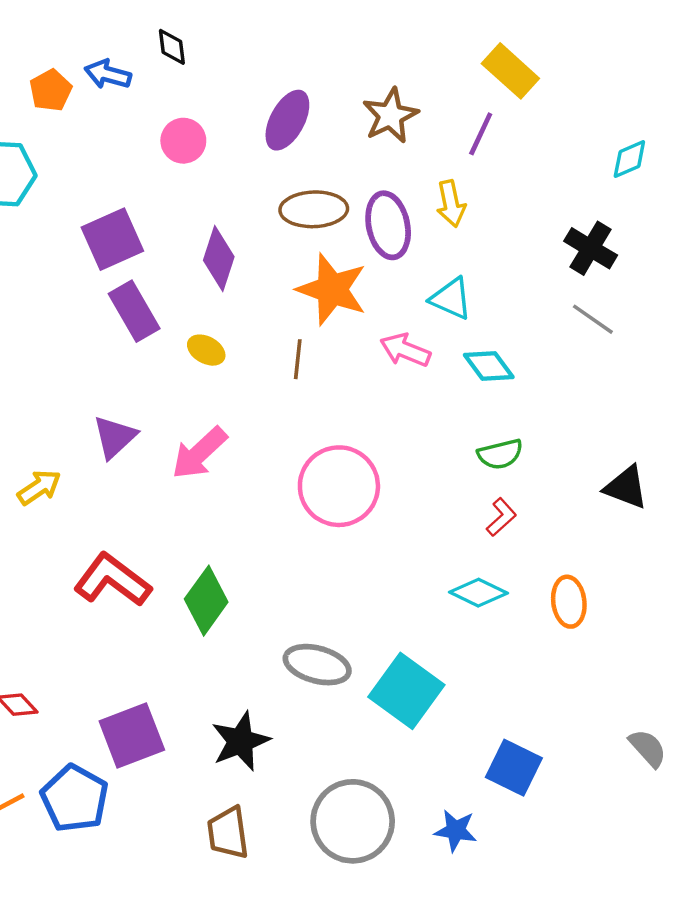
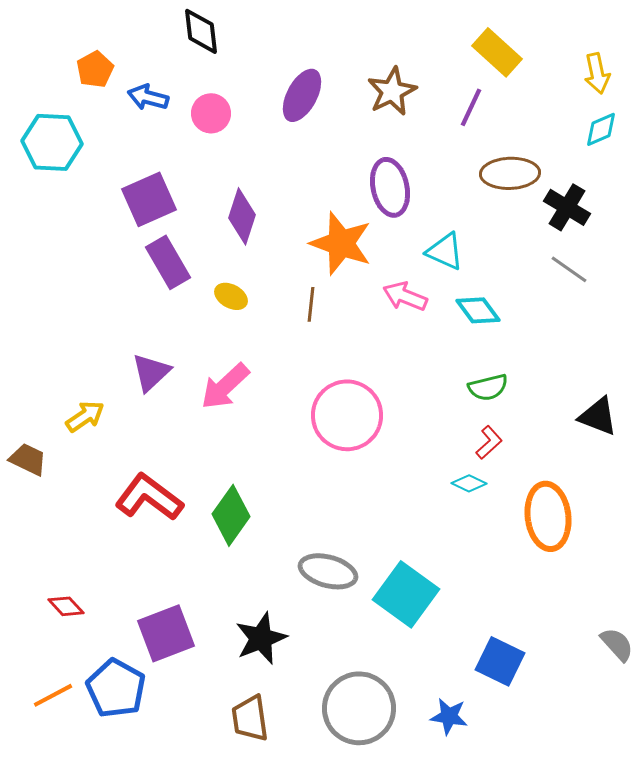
black diamond: (172, 47) -> (201, 31), size x1.4
blue arrow: (108, 74) -> (148, 97), moved
yellow arrow: (451, 204) -> (597, 73), moved
brown ellipse: (314, 209) -> (510, 173), moved
cyan diamond: (478, 593) -> (469, 483), moved, size x0.7
orange ellipse: (569, 602) -> (548, 516), size x1.5

